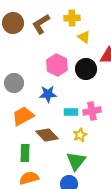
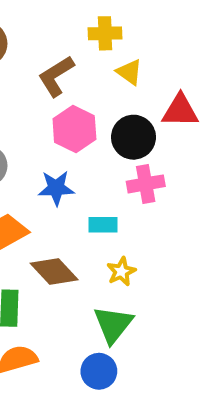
brown L-shape: (41, 24) -> (56, 76), moved
pink cross: (92, 111) -> (146, 184), moved

